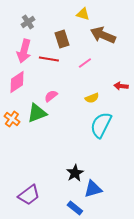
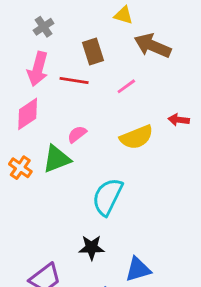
yellow semicircle: (92, 98) -> (137, 137), size x1.6
cyan semicircle: (101, 125) -> (107, 197), moved
black star: (75, 173) -> (92, 248), moved, turned 30

